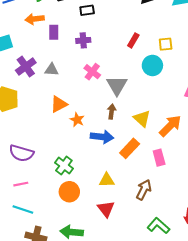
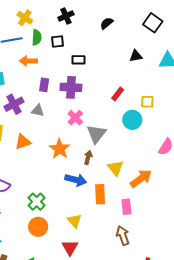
purple rectangle: (54, 32) -> (44, 85), moved
purple cross: (83, 40) -> (71, 87), size x1.5
orange triangle: (59, 104) -> (23, 142), moved
orange star: (77, 120) -> (60, 149), moved, size x1.5
orange rectangle: (130, 148) -> (100, 194), turned -54
yellow triangle: (107, 180) -> (75, 221), turned 42
brown arrow: (144, 190) -> (123, 236), moved, turned -54

